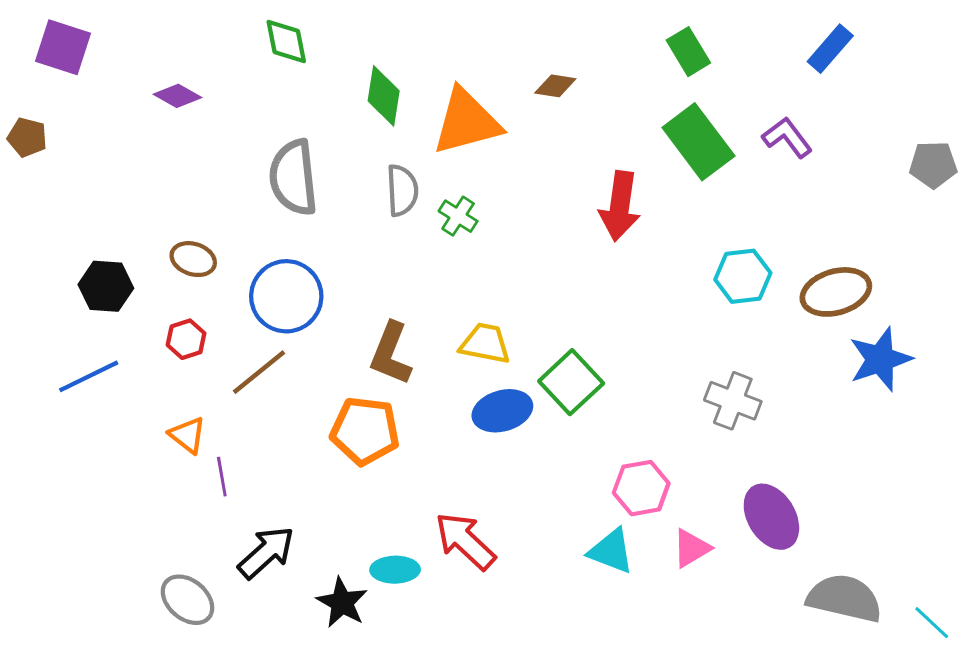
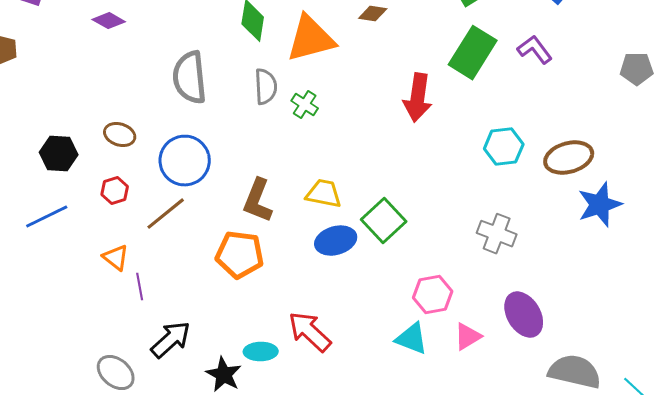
green rectangle: (698, 142) -> (473, 53), turned 69

